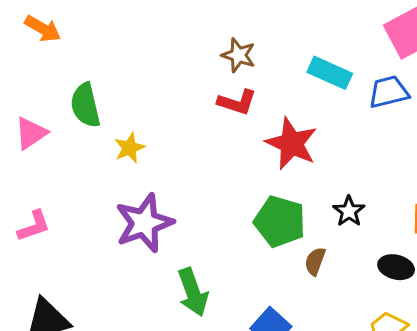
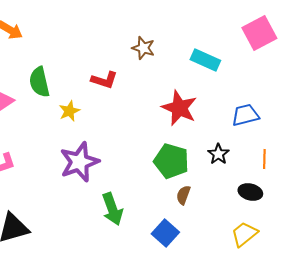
blue trapezoid: (389, 92) -> (245, 115), moved
red L-shape: (237, 102) -> (104, 80), moved
brown semicircle: (315, 261) -> (183, 195), moved

